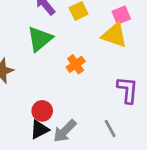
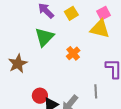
red circle: (42, 111) -> (40, 96), moved
gray line: (110, 128) -> (96, 91), moved, turned 32

